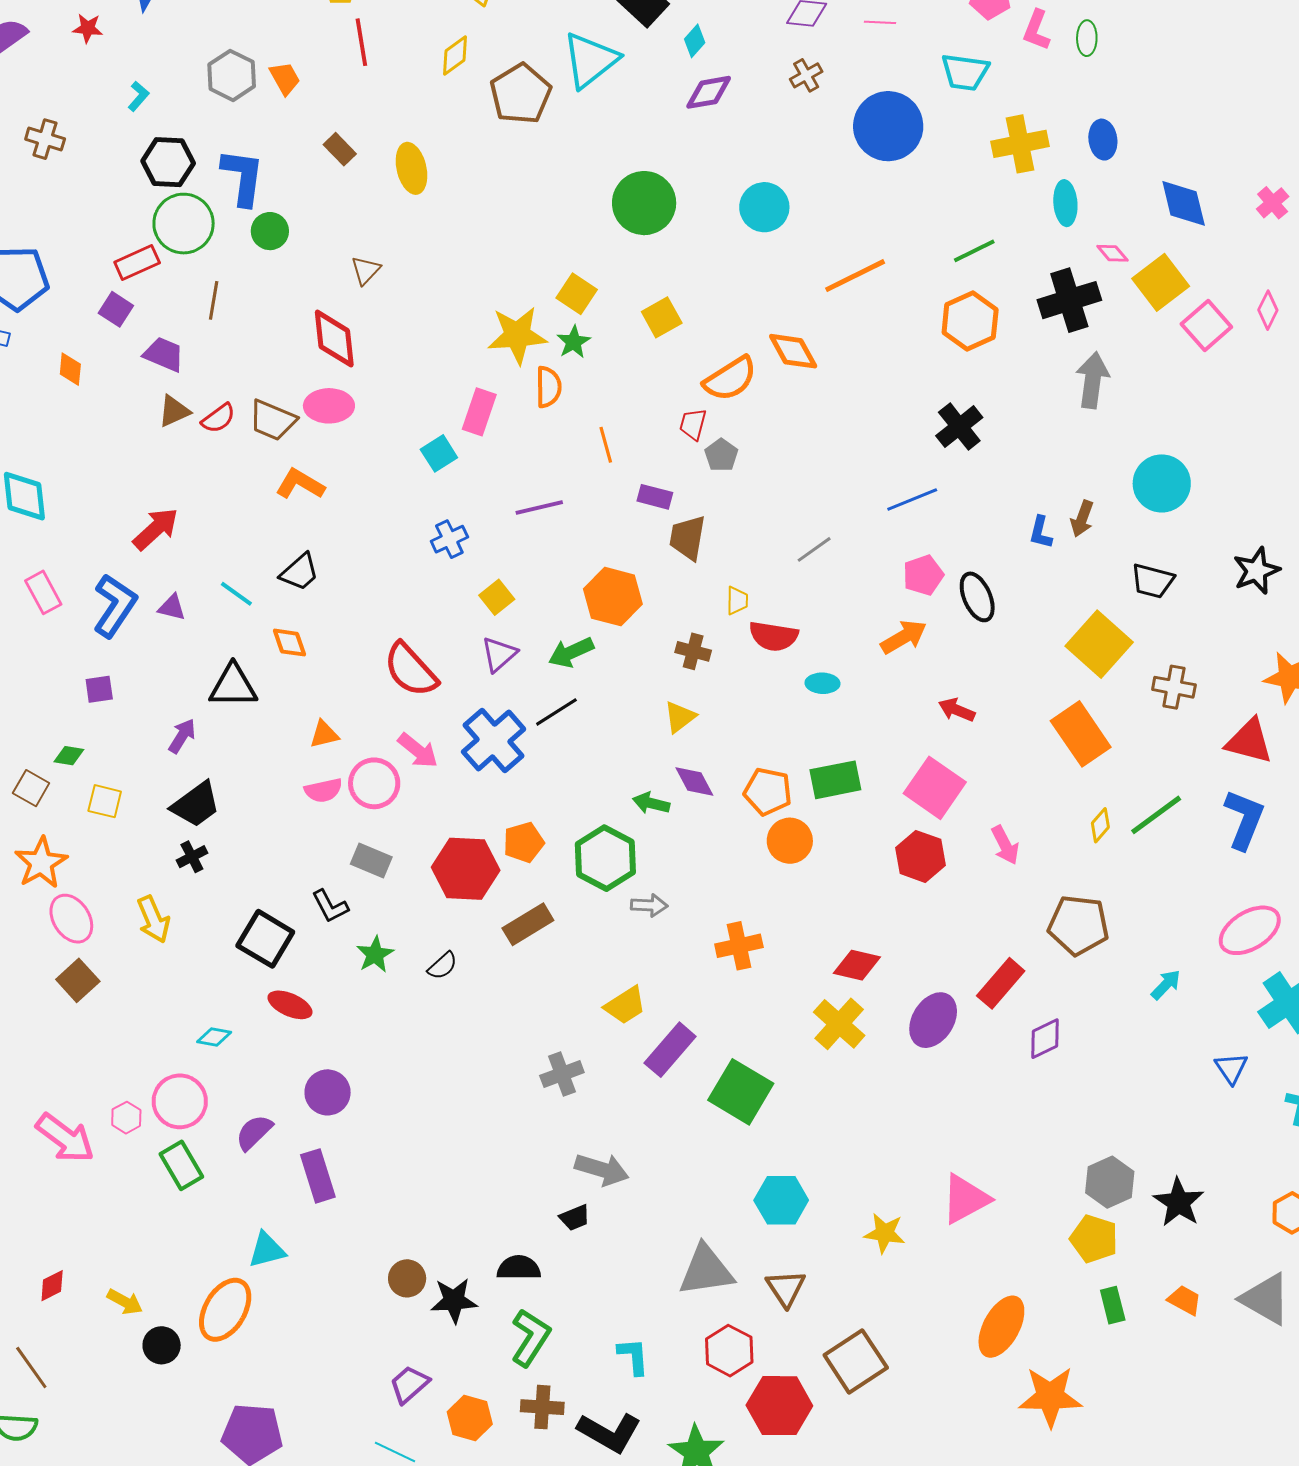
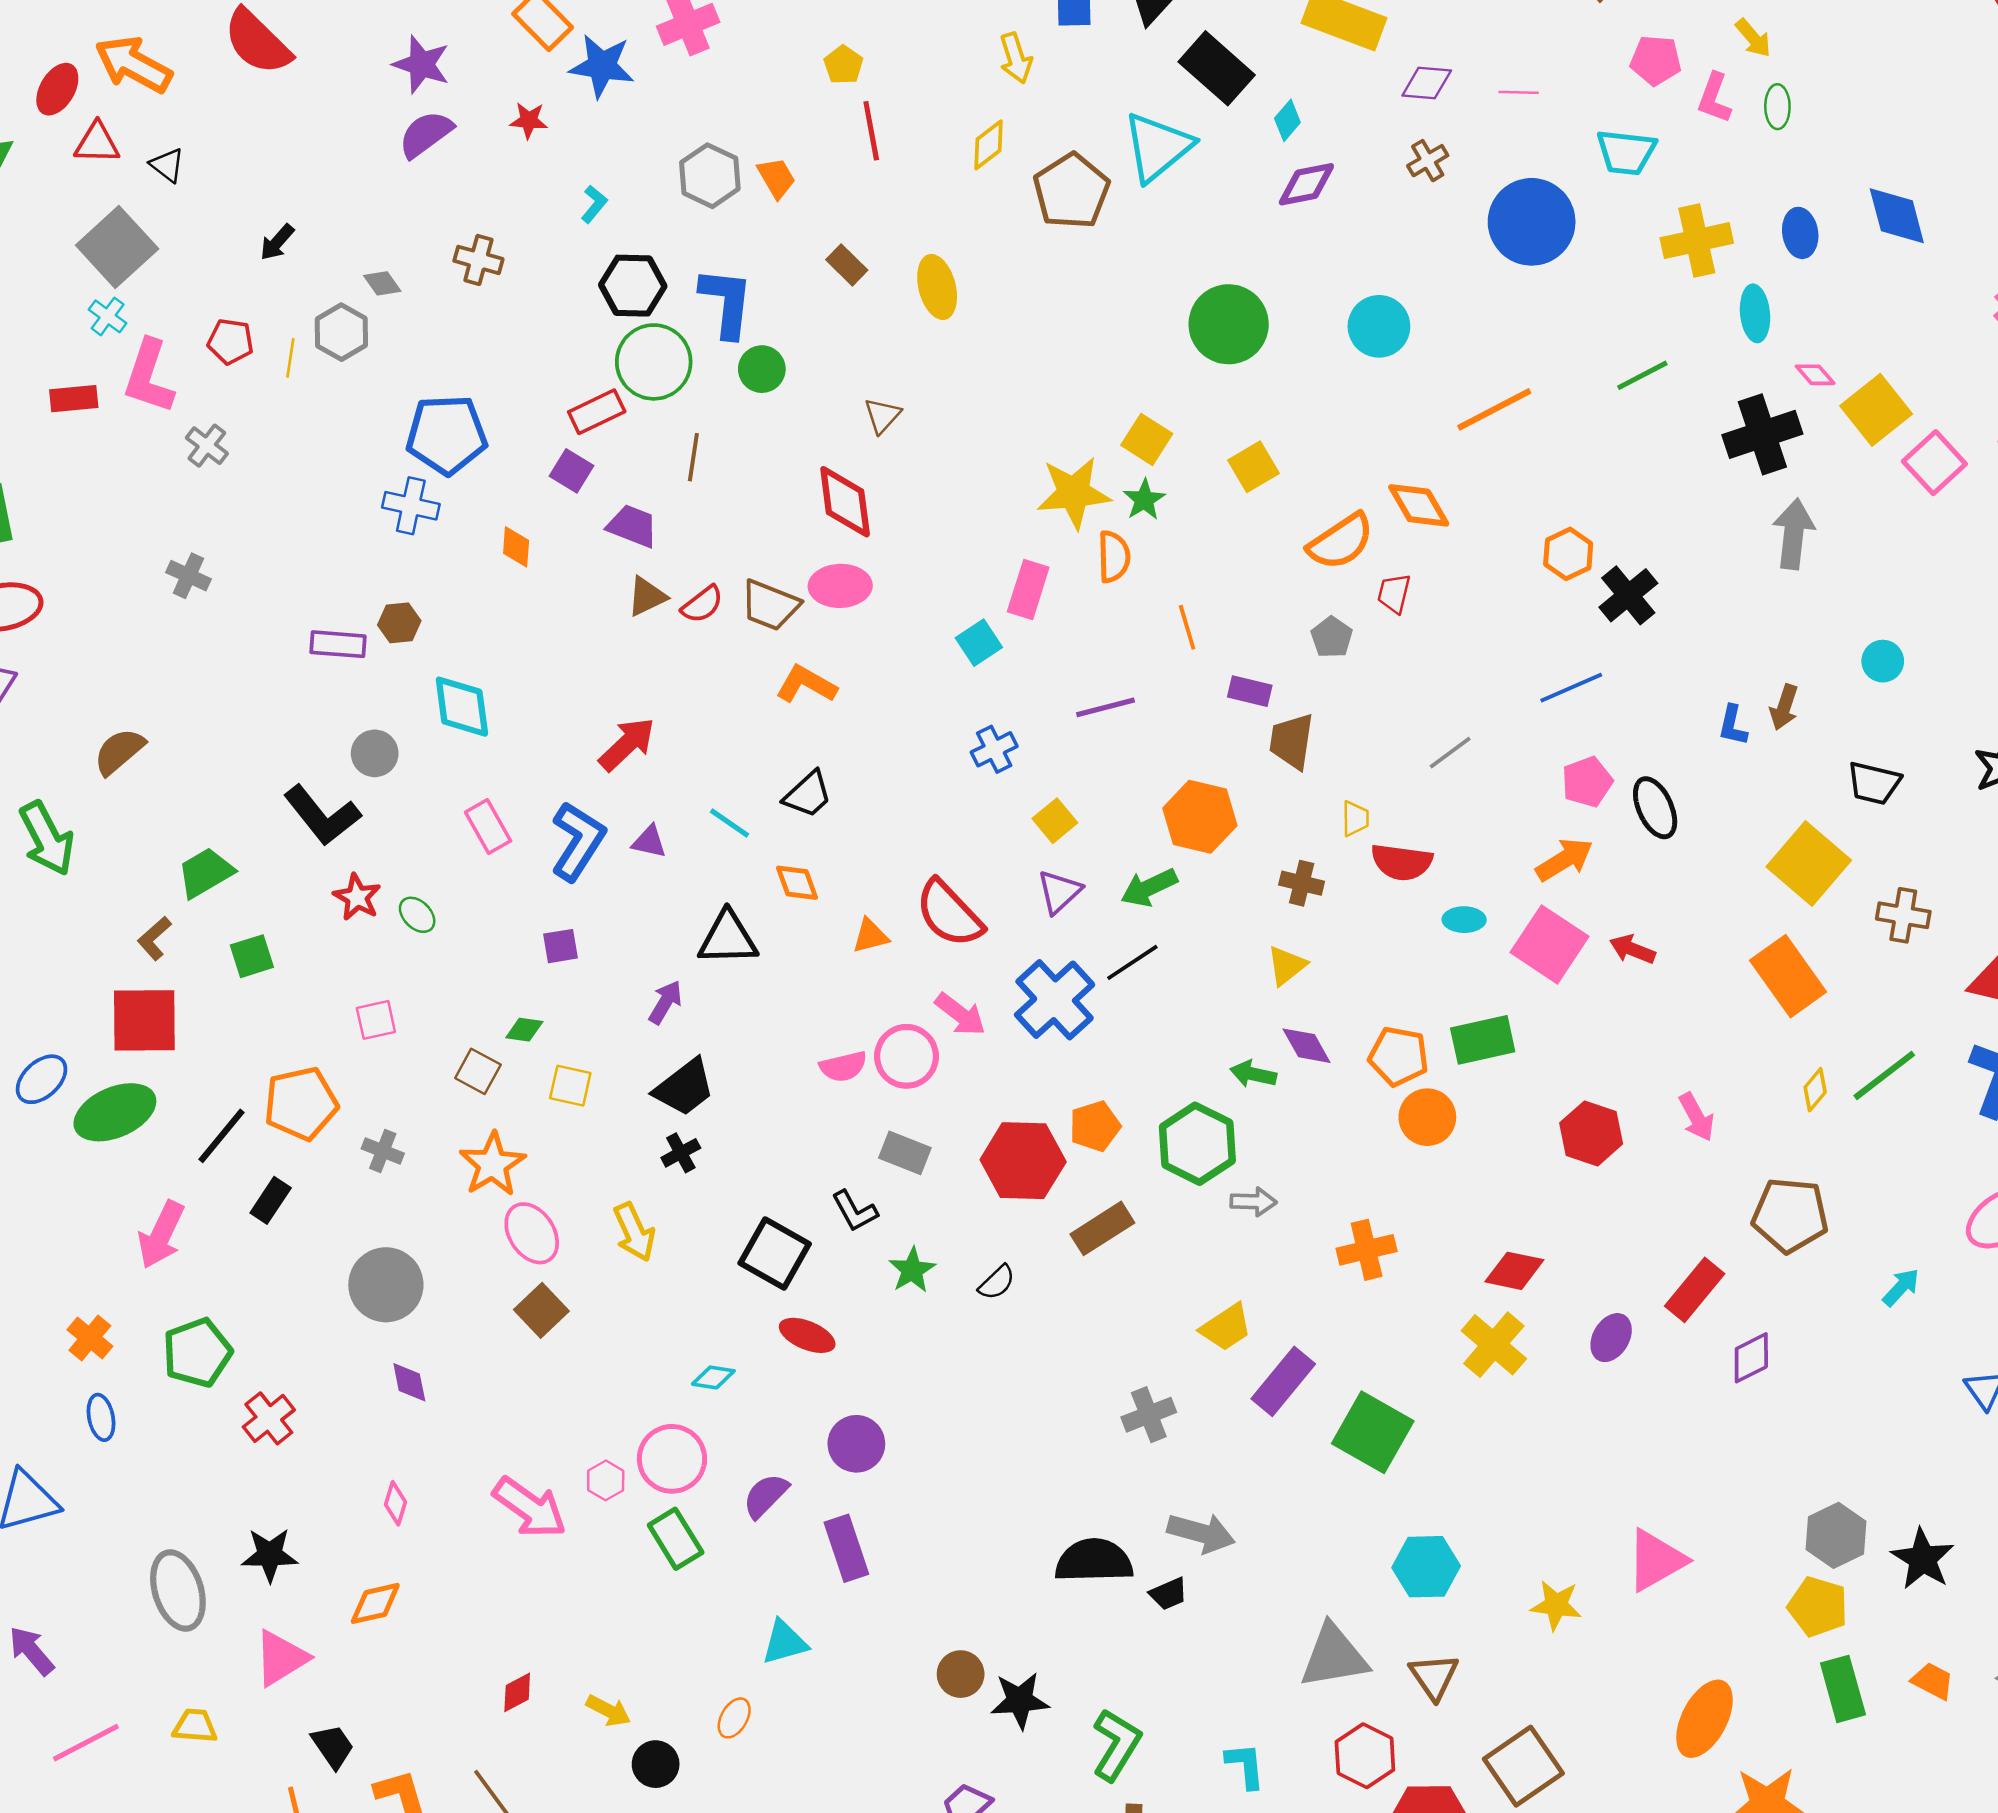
blue diamond: (1184, 203) -> (1897, 216), moved
orange hexagon: (970, 321) -> (1568, 554), moved, size x0.7
red trapezoid: (693, 424) -> (1394, 593), moved
cyan circle: (1162, 483) -> (1883, 661), size x0.6
orange triangle: (324, 734) -> (870, 936), moved
pink square: (935, 788) -> (1549, 944), moved
purple ellipse: (933, 1020) -> (1611, 1338), size x0.7
black semicircle: (519, 1268) -> (1094, 1561), moved, size x1.4
green rectangle: (1113, 1305) -> (1843, 1689), size x1.4
orange ellipse: (225, 1310) -> (734, 1718), size x0.5

